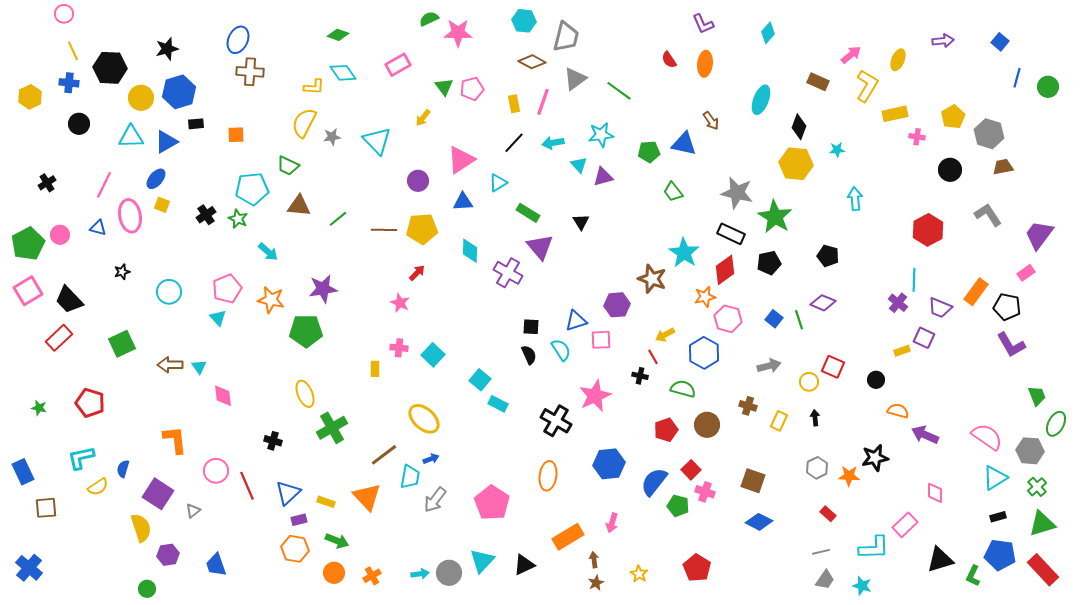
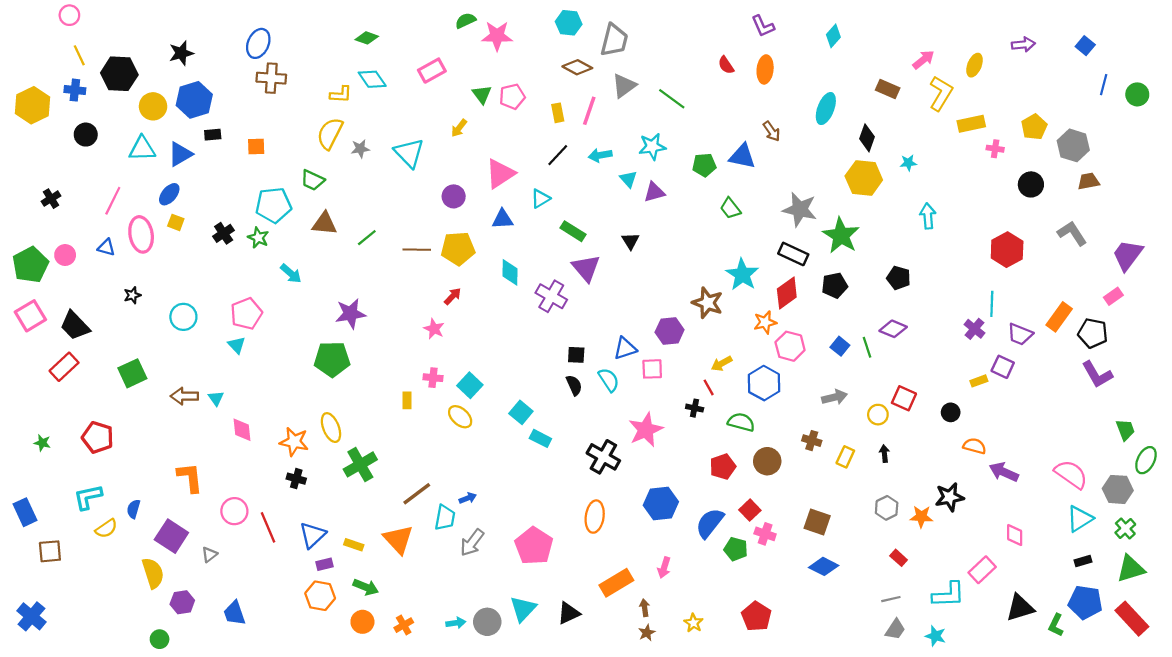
yellow hexagon: (30, 97) -> (33, 105), size x1.4
orange star: (271, 300) -> (294, 442), moved
yellow ellipse: (424, 419) -> (460, 417), moved, size x0.7

